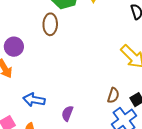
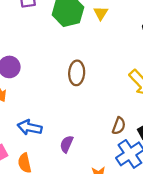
brown ellipse: (50, 24) -> (77, 73), moved

